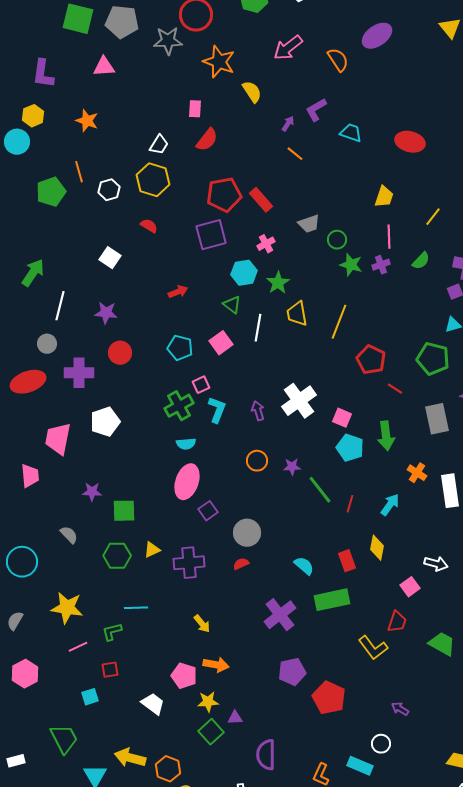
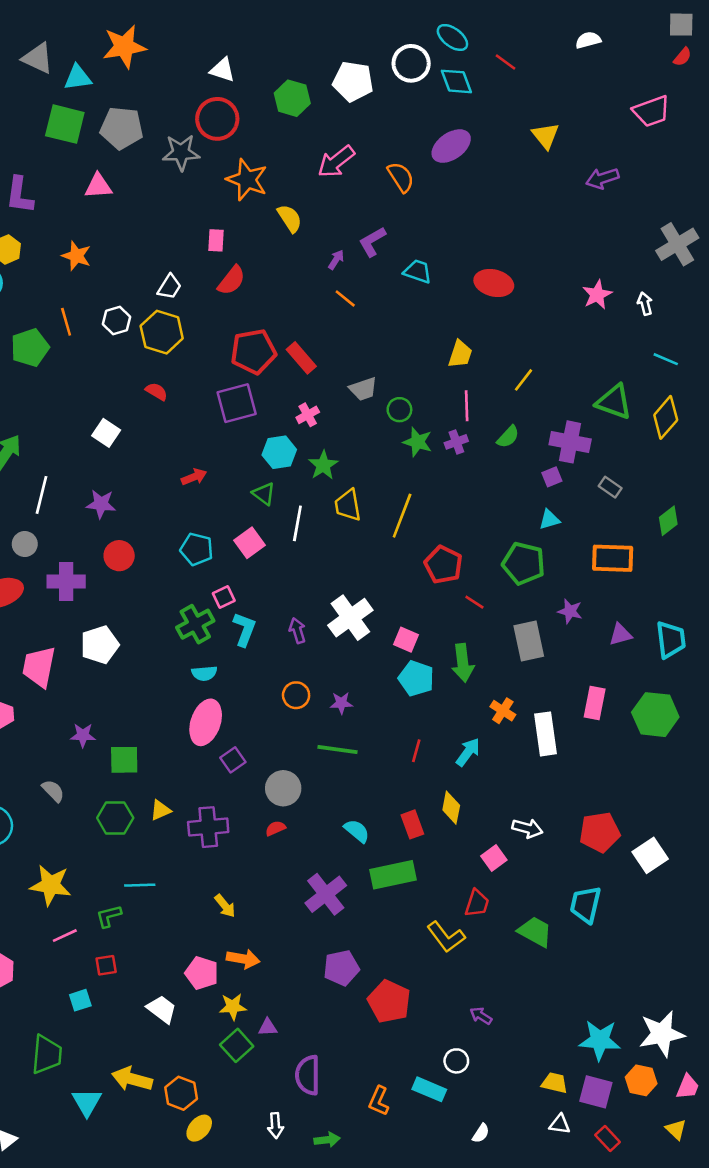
white hexagon: (109, 190) -> (116, 320), moved
green line: (320, 490) -> (337, 749), moved, turned -44
green trapezoid: (64, 739) -> (47, 1054), turned 32

